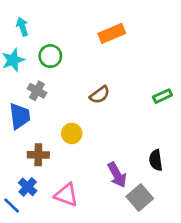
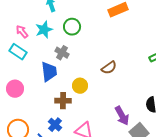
brown semicircle: (100, 95) -> (109, 68), moved
yellow circle: (72, 133) -> (80, 86), moved

